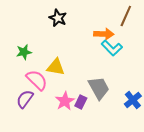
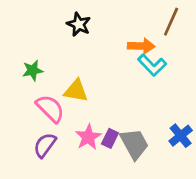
gray trapezoid: (99, 88) -> (134, 144), moved
purple semicircle: (25, 99) -> (45, 145), moved

